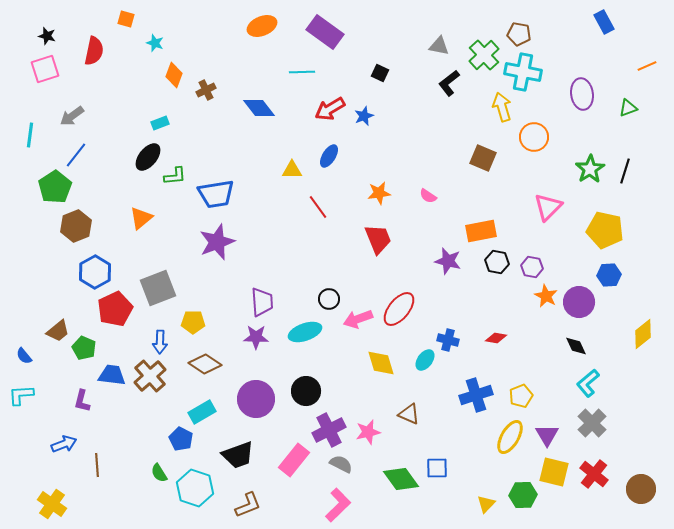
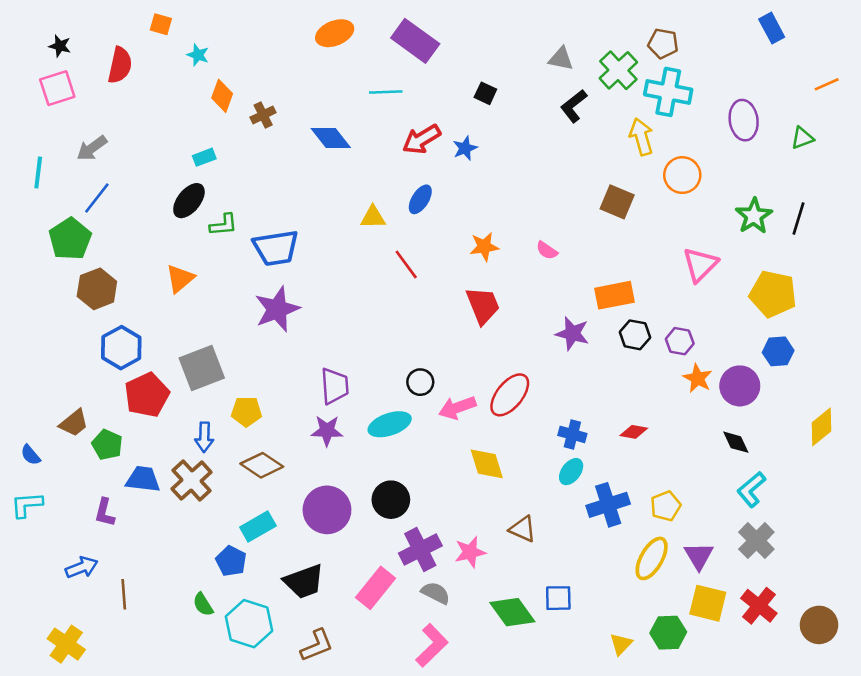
cyan ellipse: (425, 360) -> (571, 472), moved

